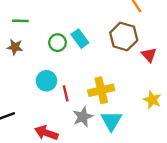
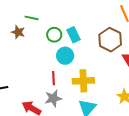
green line: (20, 21) -> (32, 18), moved
cyan circle: (46, 81) -> (65, 56), moved
gray star: (83, 117) -> (53, 98), moved

